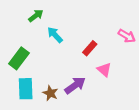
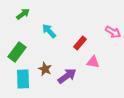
green arrow: (36, 16) -> (23, 14), moved
pink triangle: (104, 70) -> (93, 62), turned -32
brown star: (50, 93) -> (45, 69), moved

